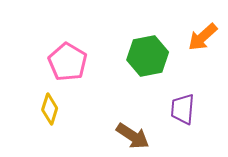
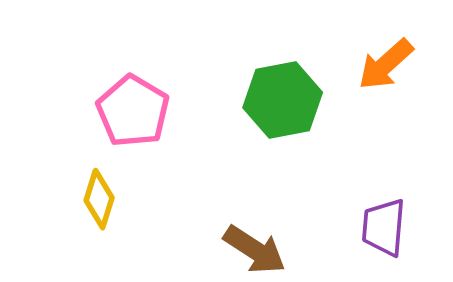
purple trapezoid: (183, 109) -> (384, 227), moved

